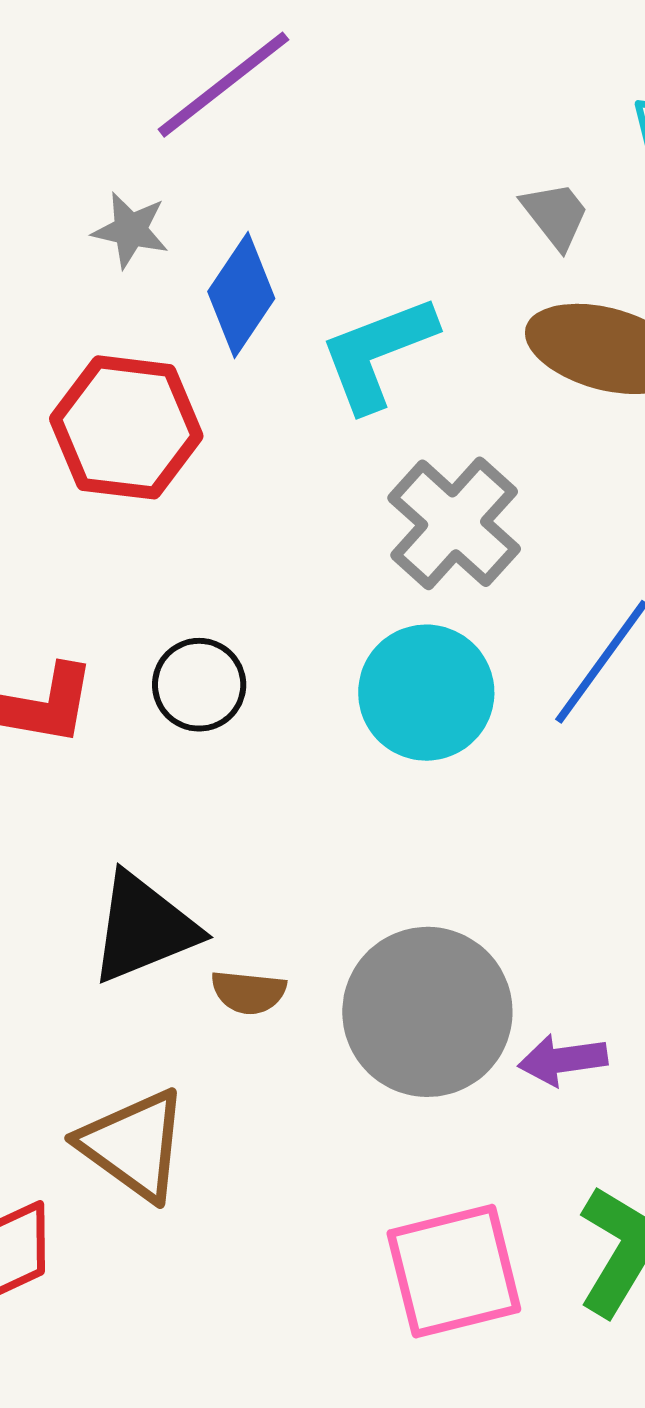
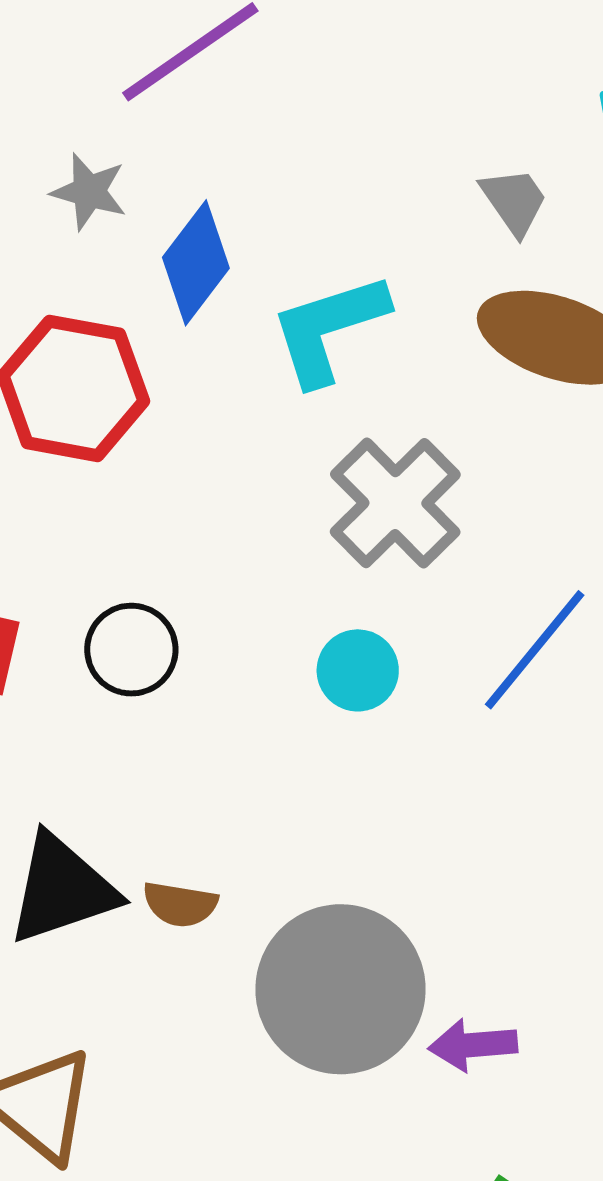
cyan circle: (426, 693) -> (358, 670), size x0.6
brown semicircle: (248, 992) -> (180, 904), moved

